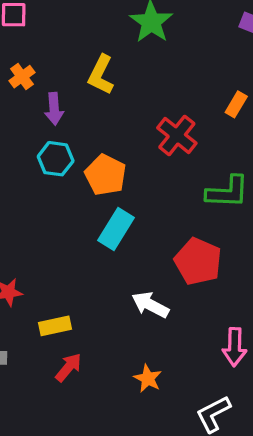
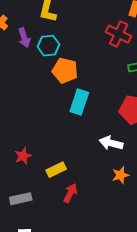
red cross: (177, 135) -> (119, 34), moved
cyan hexagon: (56, 159) -> (48, 46), moved
orange star: (148, 378) -> (120, 175), moved, turned -30

